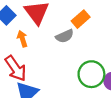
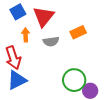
gray semicircle: (65, 36) -> (51, 41), moved

